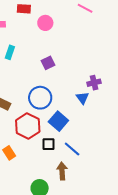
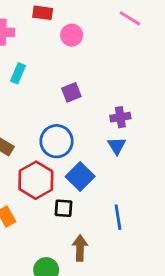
purple cross: (94, 83) -> (120, 117), moved
blue line: (72, 149) -> (118, 217), moved, turned 36

